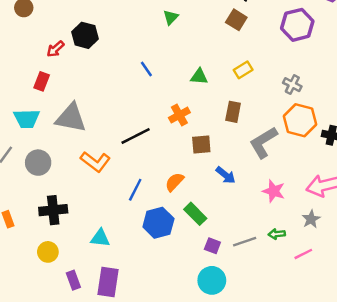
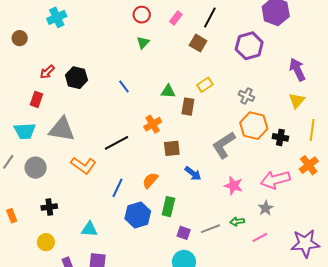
black hexagon: (85, 35) -> (76, 78), moved
brown rectangle: (233, 112) -> (188, 107), moved
black cross: (53, 210) -> (49, 207), size x0.7
green rectangle: (195, 214) -> (168, 207), turned 60

